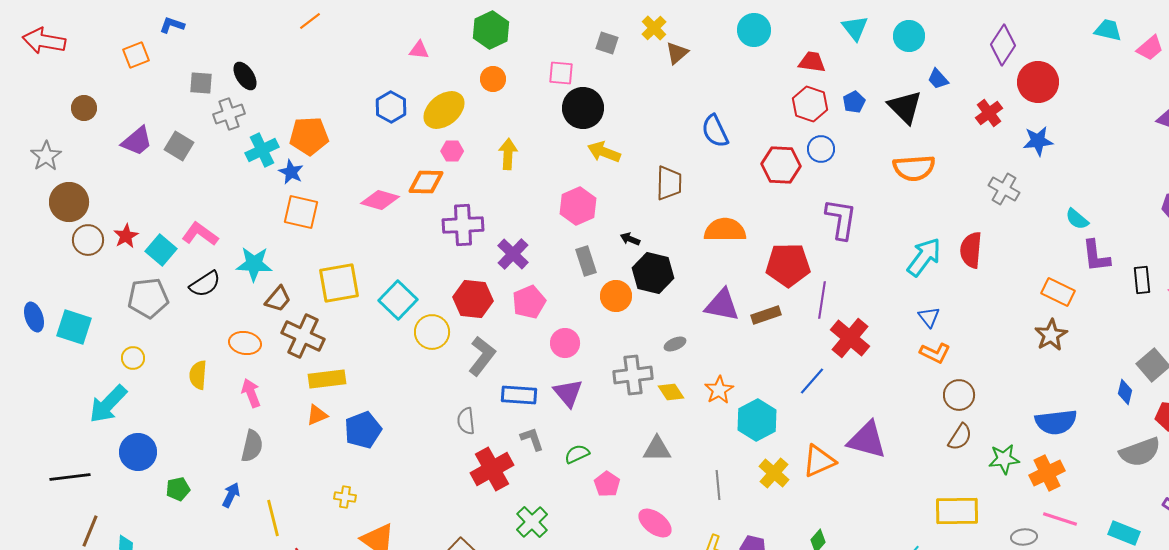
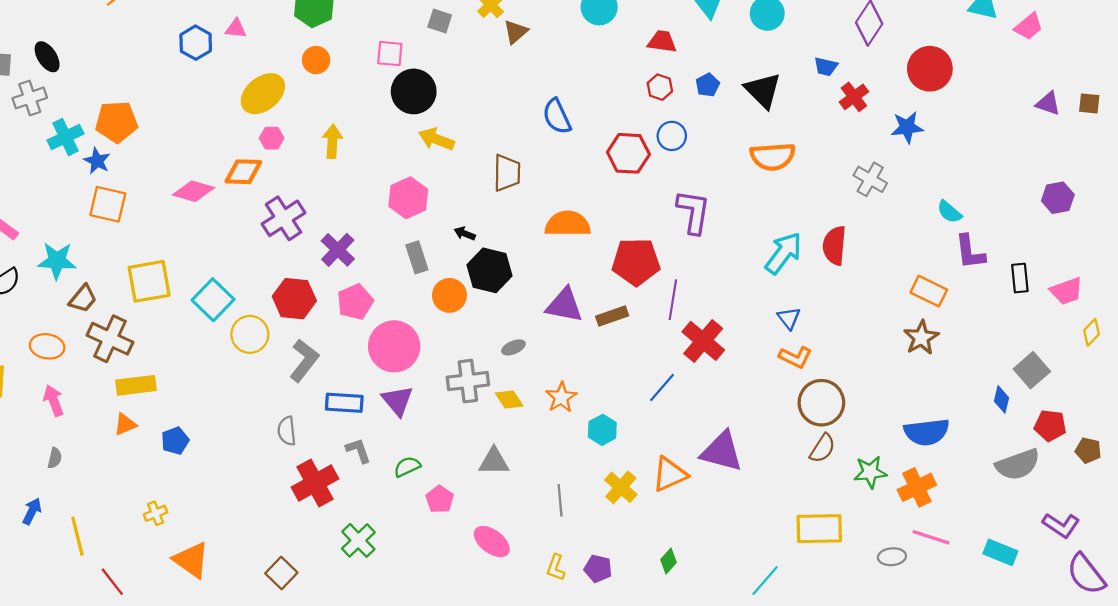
blue trapezoid: (938, 79) -> (826, 67), moved, turned -35
red circle: (1038, 82) -> (930, 69), moved
red hexagon: (810, 104) -> (660, 87), size x0.7
blue hexagon: (391, 107) -> (196, 43), moved
purple cross: (463, 225) -> (284, 218), turned -30
pink circle: (565, 343) -> (394, 346), size x1.6
brown circle: (959, 395) -> (821, 403), size x1.4
cyan hexagon: (757, 420) -> (602, 430), size x0.7
blue pentagon: (363, 430) -> (175, 441), size x0.7
gray semicircle: (252, 446) -> (55, 458), size x0.6
yellow cross: (345, 497) -> (156, 513), turned -30

